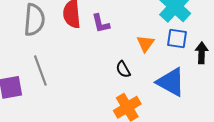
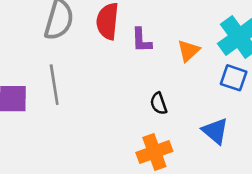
orange triangle: (145, 44) -> (188, 51), moved
blue triangle: (171, 82) -> (215, 131), size x0.7

